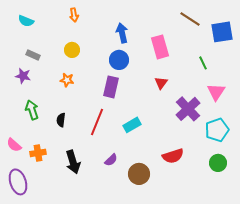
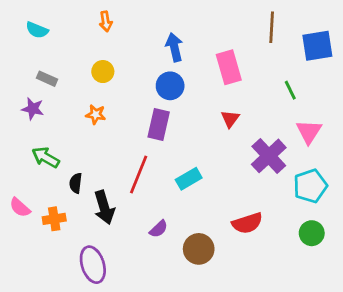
brown line: (190, 19) -> (272, 27), turned 60
green arrow: (32, 110) -> (46, 157), turned -42
black semicircle: (61, 120) -> (76, 183), moved
black arrow: (73, 162) -> (104, 207), moved
purple ellipse: (18, 182) -> (93, 265), moved

